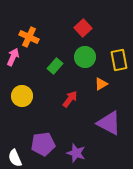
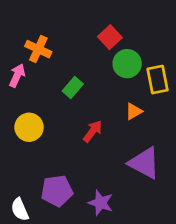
green circle: (85, 57) -> (127, 64), moved

